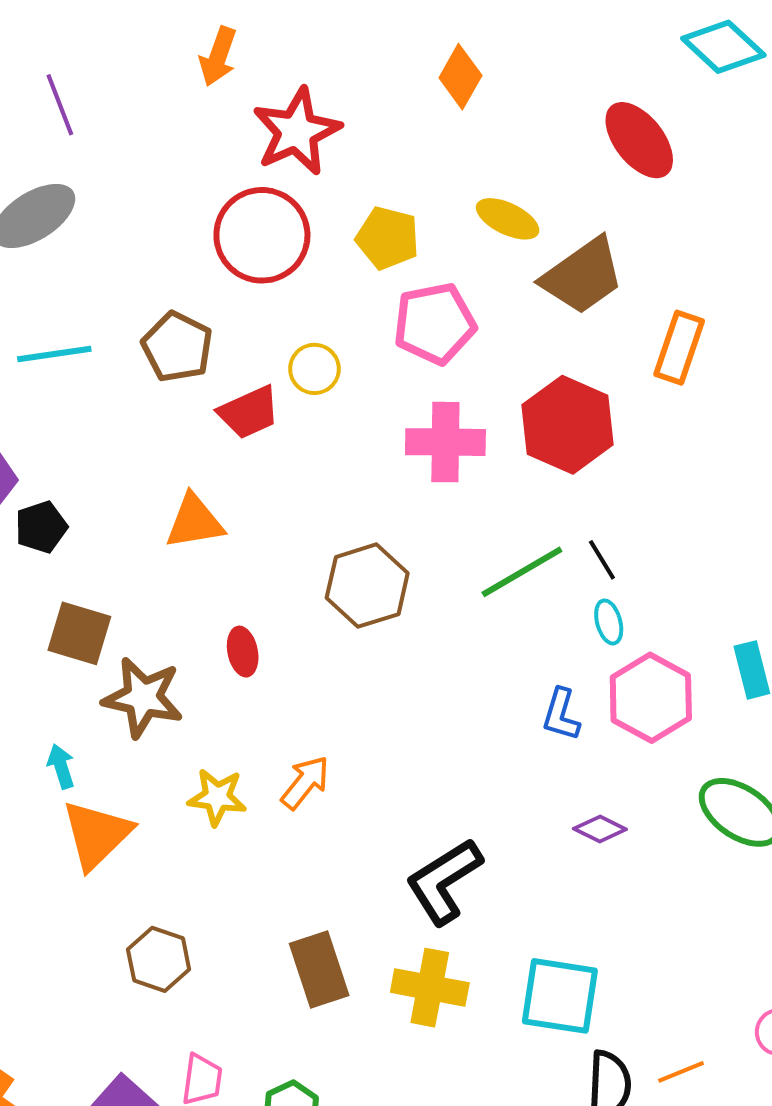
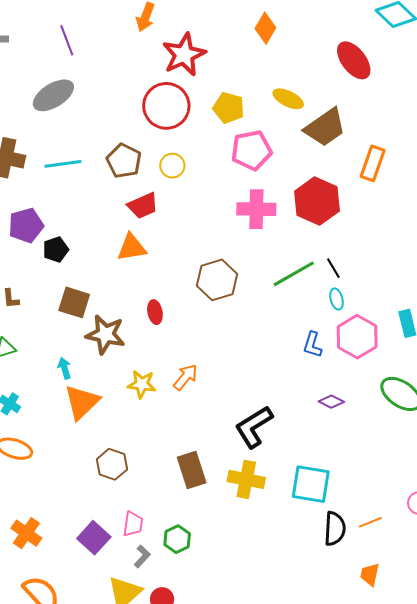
yellow circle: (314, 369) -> (172, 166), moved
red trapezoid: (249, 412) -> (143, 206), moved

